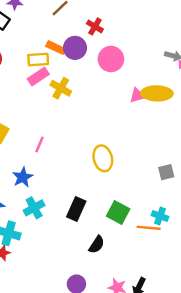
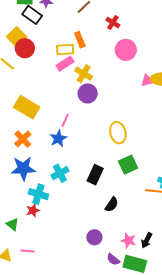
orange rectangle: (56, 48) -> (80, 40), turned 42
purple circle: (75, 48) -> (88, 93), moved
blue star: (23, 177) -> (58, 138), moved
green square: (118, 213) -> (128, 165), moved, turned 36

